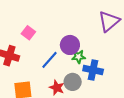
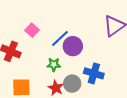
green star: (78, 57) -> (54, 64), moved
blue line: (50, 60) -> (60, 38), moved

